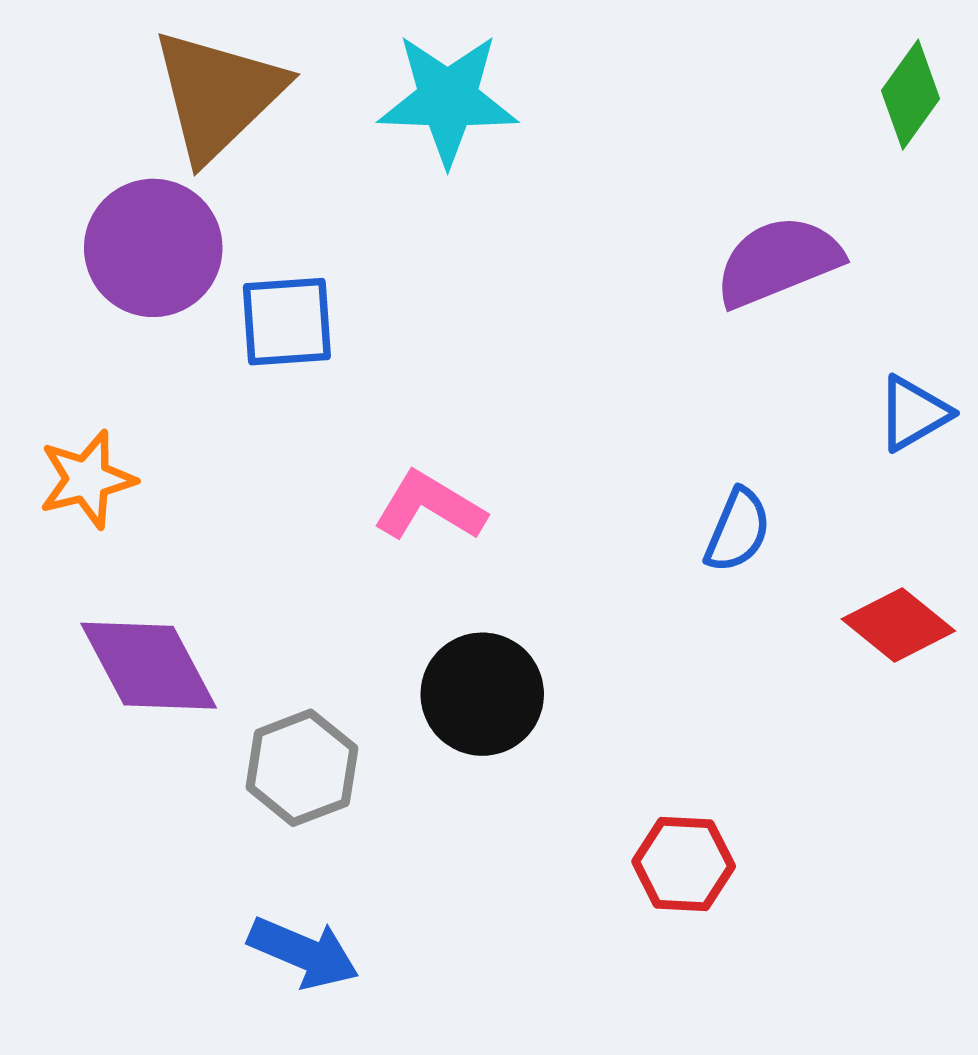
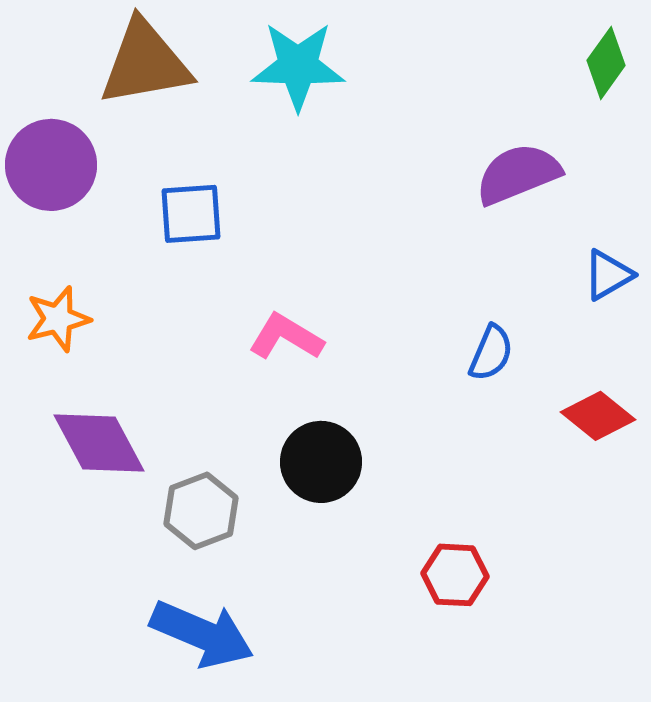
brown triangle: (218, 95) -> (145, 63), turned 34
purple circle: (153, 248) -> (51, 165), moved
blue arrow: (303, 953) -> (202, 634), size x1.4

